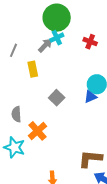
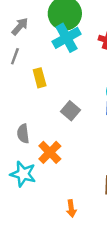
cyan cross: (57, 38) -> (67, 38), size x1.6
gray arrow: (45, 45) -> (20, 26), moved

